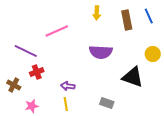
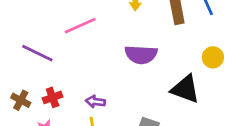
red cross: (37, 72) -> (53, 97), moved

